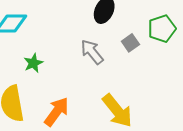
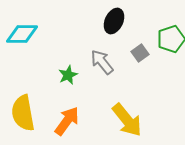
green star: (33, 63) -> (68, 75), moved

